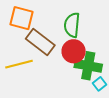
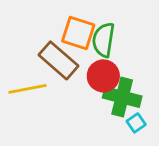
orange square: (21, 18) -> (78, 33), moved

